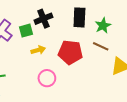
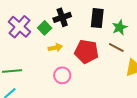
green square: (26, 31) -> (45, 28), turned -32

